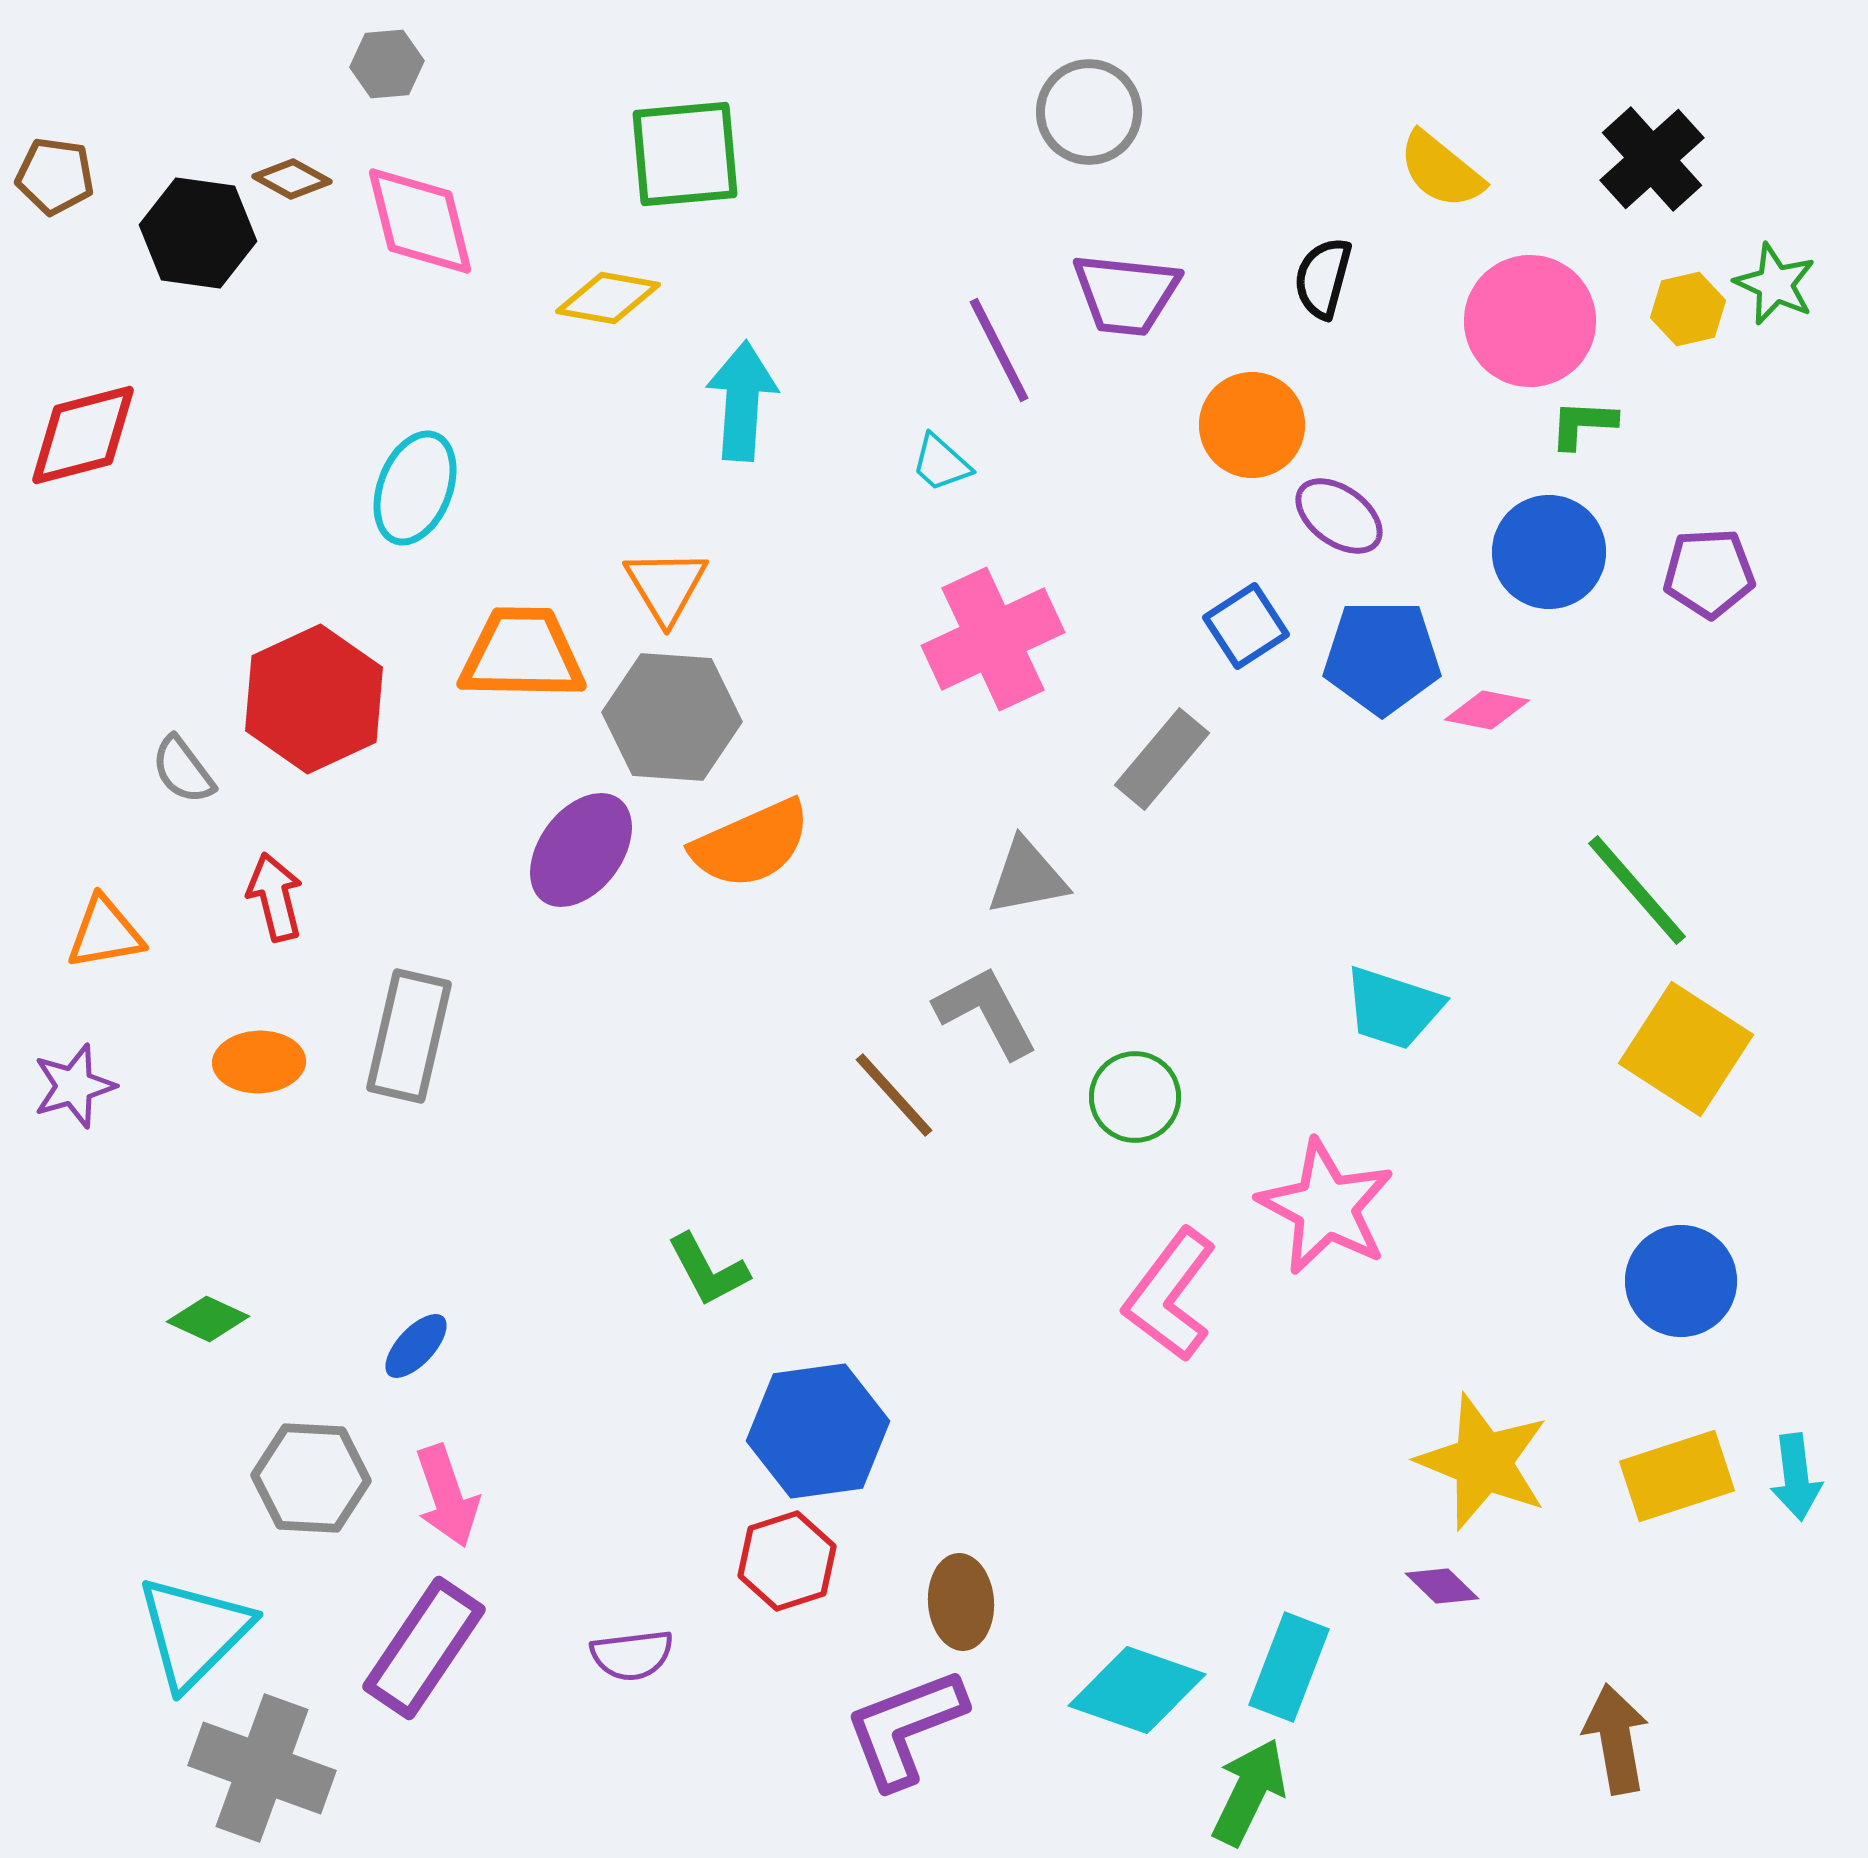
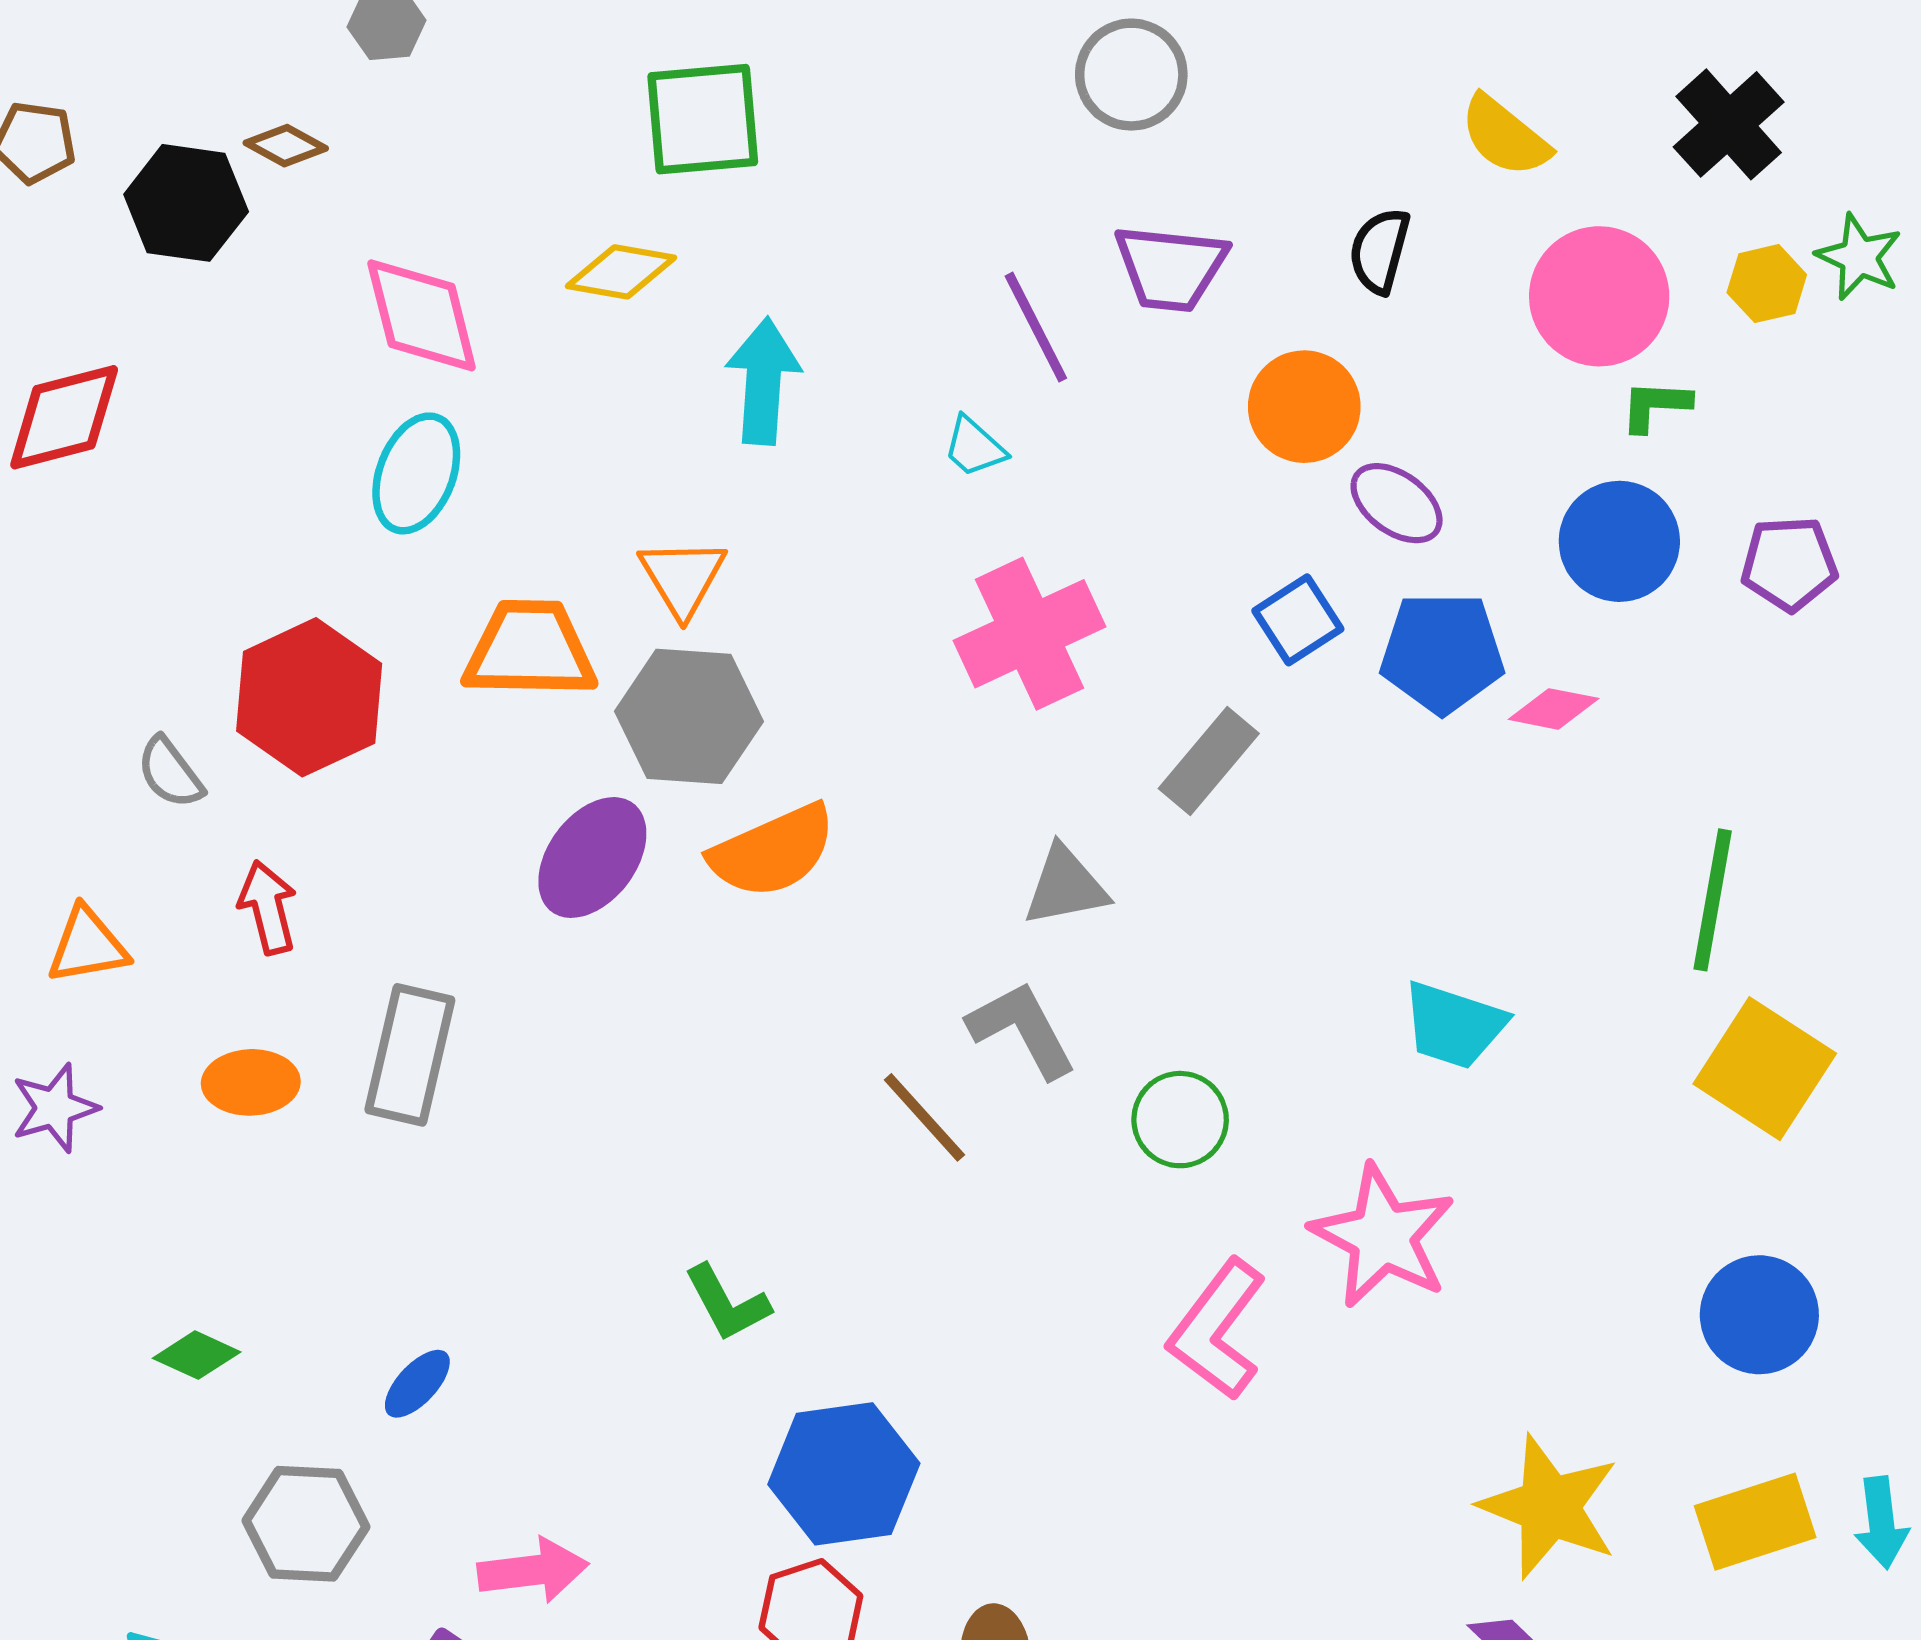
pink diamond: (420, 221) -> (422, 315), moved
green line: (1637, 890) -> (1713, 900), turned 51
pink arrow: (447, 1496) -> (533, 1570), moved, turned -78

